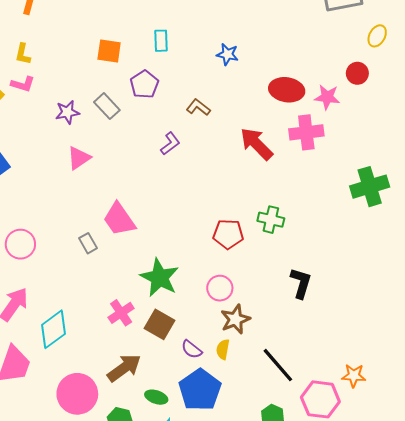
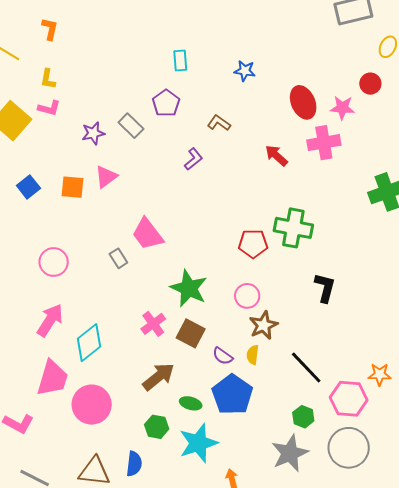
orange square: (109, 51) -> (72, 187), moved
red ellipse: (287, 90) -> (303, 102), turned 60
red arrow: (256, 144) -> (276, 156), size x0.7
green cross: (271, 220) -> (293, 228), size x1.5
pink circle: (77, 394) -> (92, 405), moved

